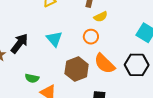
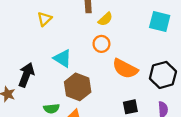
black hexagon: (137, 65) -> (163, 75), moved
brown hexagon: (77, 69) -> (78, 87), moved

